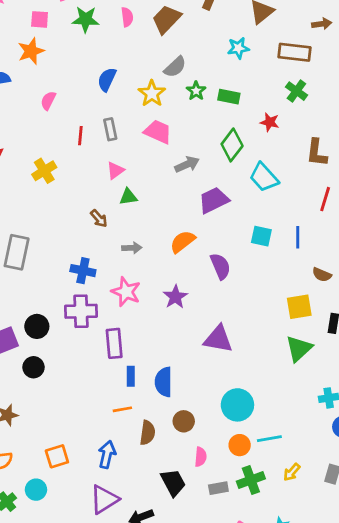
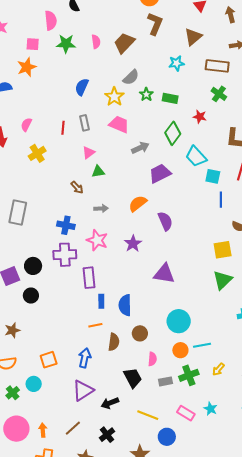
pink semicircle: (48, 101) -> (26, 125), moved
cyan square: (261, 236) -> (213, 176), moved

